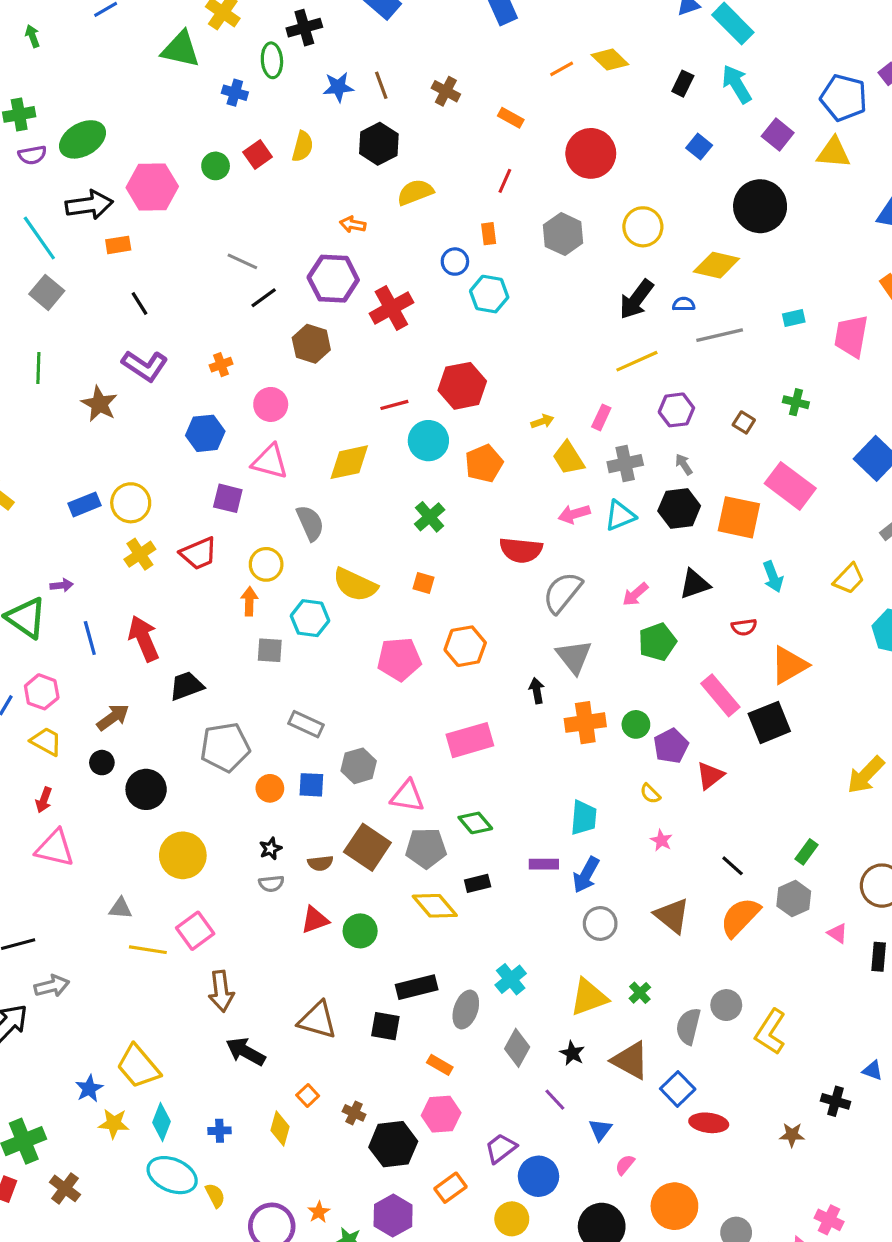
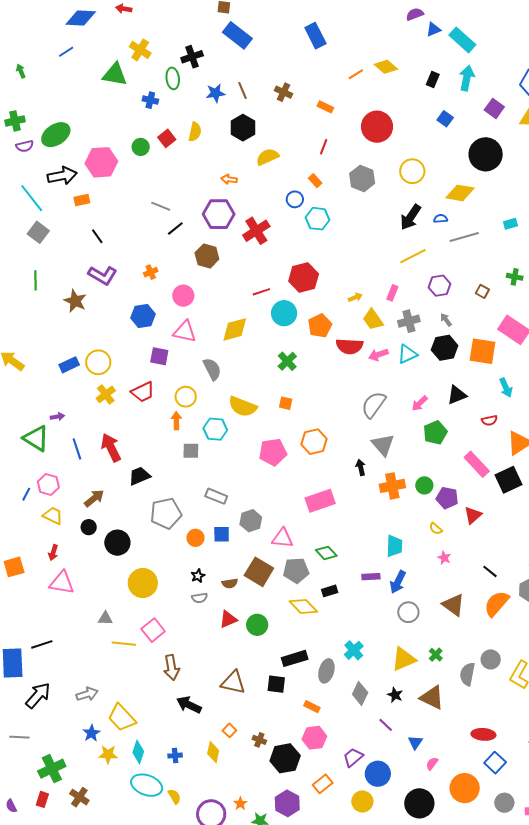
cyan arrow: (737, 84) -> (467, 78), turned 45
orange rectangle: (489, 234) -> (315, 181), turned -32
red semicircle: (521, 550) -> (350, 346), moved
purple pentagon: (671, 746) -> (447, 498), turned -30
gray arrow: (52, 986) -> (87, 694), moved
blue square: (678, 1089) -> (495, 763), moved

